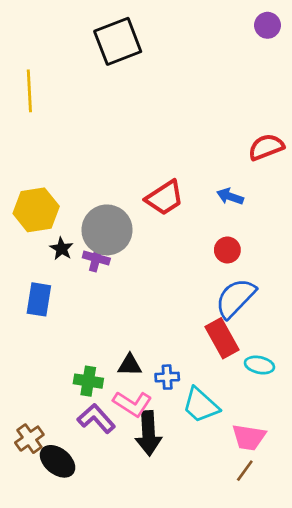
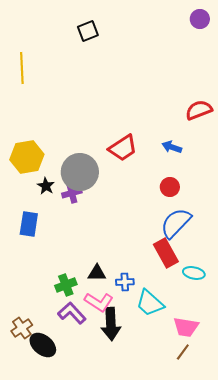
black square: (118, 41) -> (88, 31), size x0.6
purple cross: (96, 258) -> (72, 193), turned -30
green cross: (88, 381) -> (66, 285), turned -30

